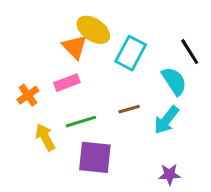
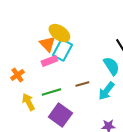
cyan rectangle: (131, 53) -> (62, 50), moved
pink rectangle: (67, 83) -> (49, 61), moved
purple square: (95, 157) -> (60, 115), turned 30

